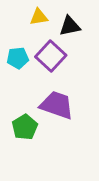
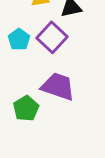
cyan pentagon: (18, 58) -> (19, 39), turned -30

